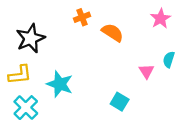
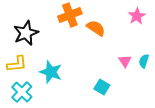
orange cross: (82, 17) -> (70, 15), size x1.6
cyan semicircle: (169, 59) -> (144, 61), moved

